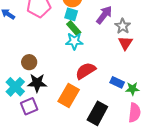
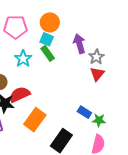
purple arrow: (104, 15) -> (79, 44), turned -60
cyan star: (74, 41) -> (23, 59), moved, turned 30
red semicircle: (86, 71) -> (20, 94), moved

